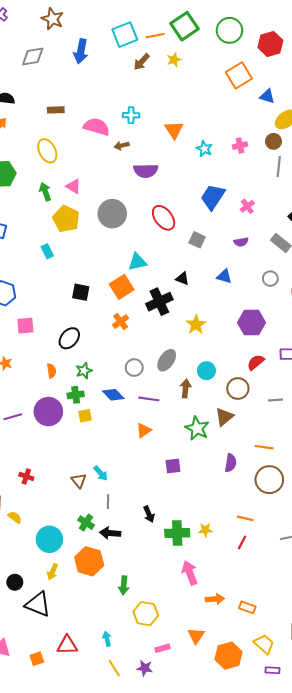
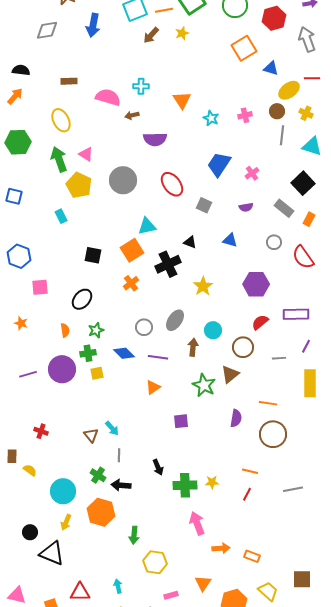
green arrow: (45, 192) -> (59, 159), size x1.4

